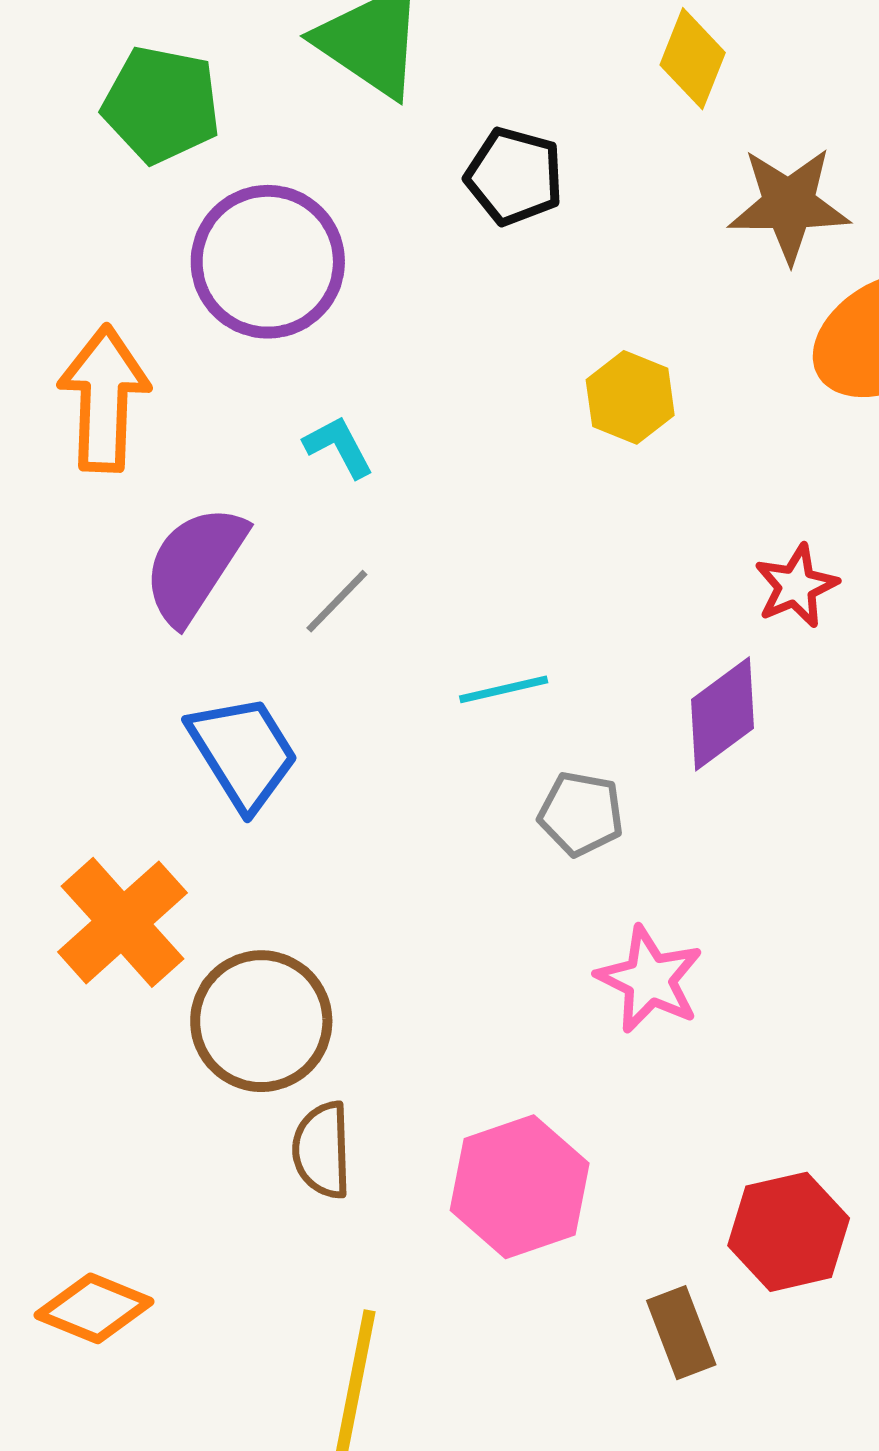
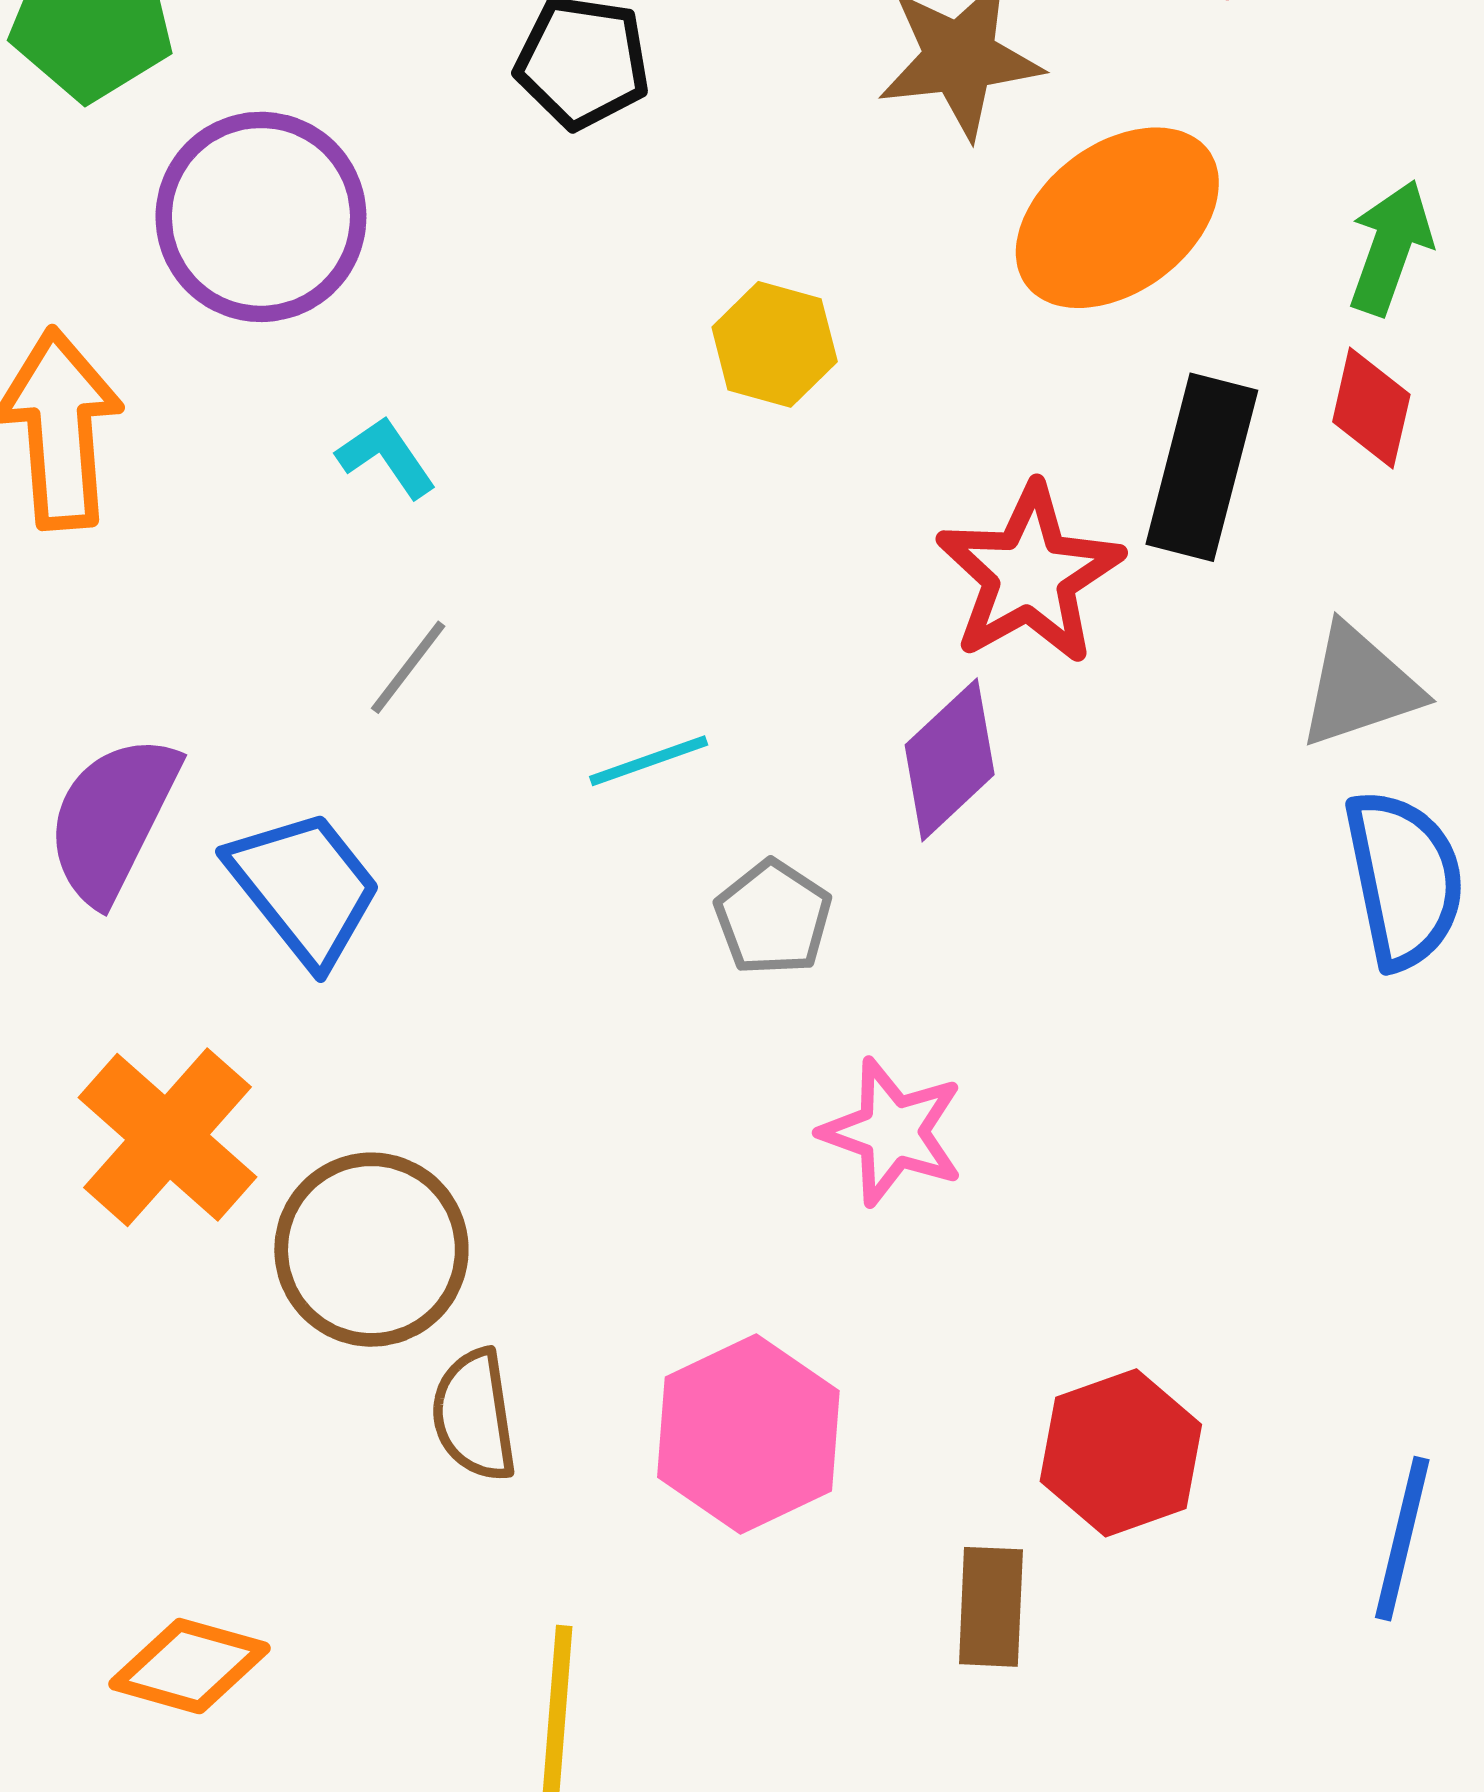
purple semicircle: (195, 564) -> (113, 819), moved
red star: (796, 586) -> (1030, 574), size x1.6
gray pentagon: (581, 814) -> (773, 918), turned 30
brown rectangle: (681, 1333) -> (991, 1607), turned 30

